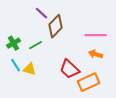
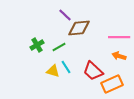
brown diamond: (56, 26) -> (79, 28), turned 40
cyan line: (16, 65) -> (66, 67), moved

